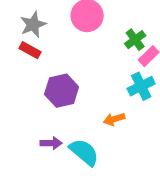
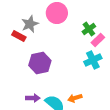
gray star: (33, 25) -> (30, 24), moved
orange arrow: (114, 119) -> (75, 98), moved

